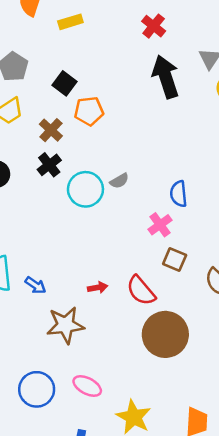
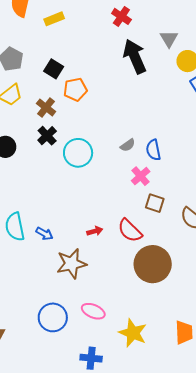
gray semicircle: (119, 181) -> (128, 145), moved

